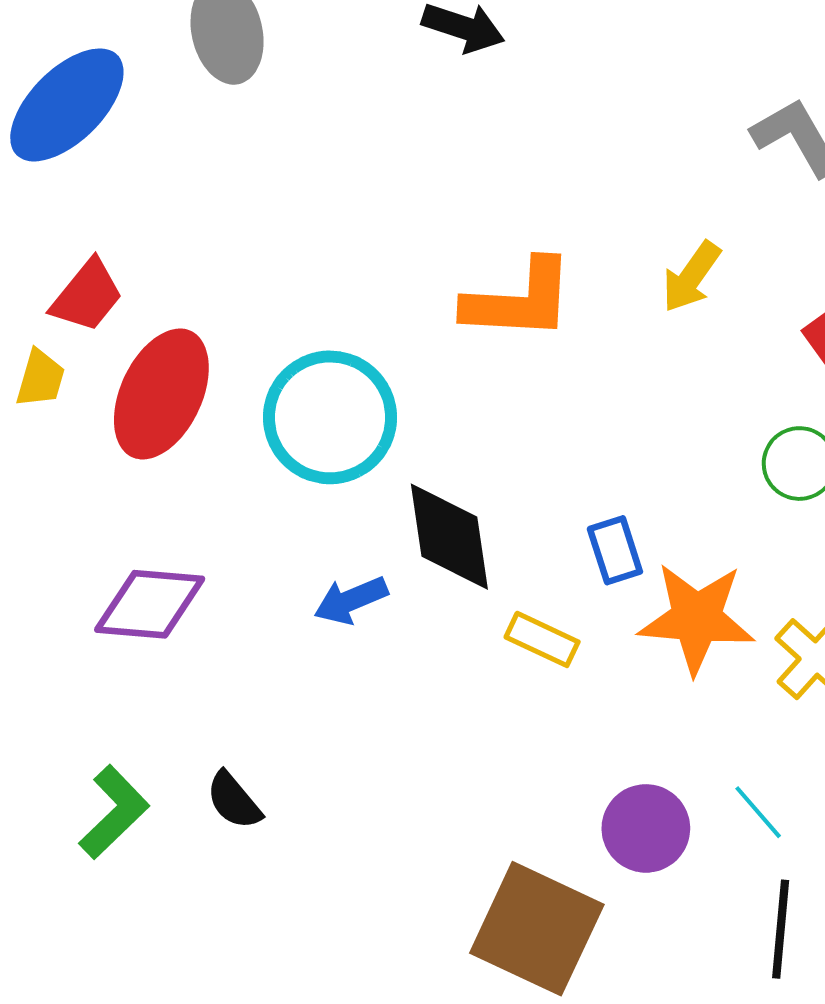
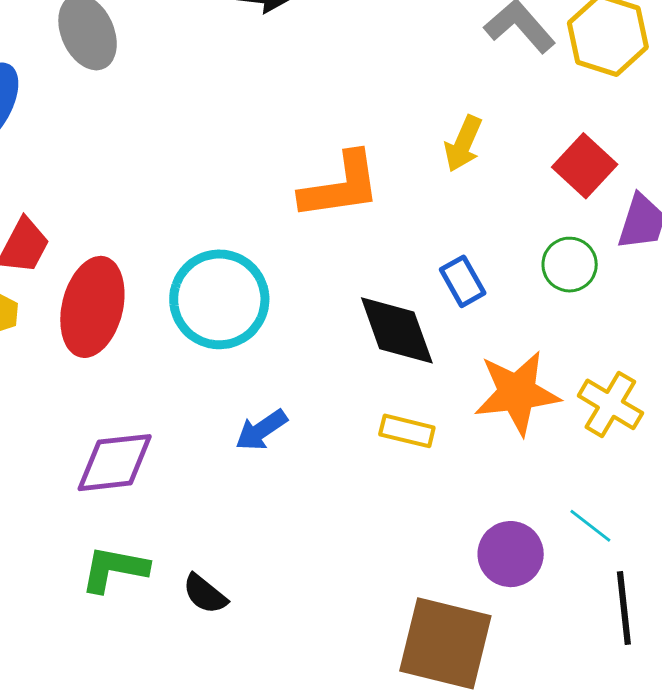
black diamond: (449, 537) -> (397, 330), moved
blue rectangle: (615, 550) -> (463, 281), moved
green L-shape: (114, 812) -> (114, 569), moved, turned -114

